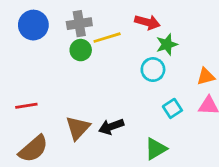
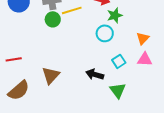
orange triangle: (206, 76) -> (143, 38), turned -32
black arrow: (111, 127) -> (95, 74), moved, turned 36
green triangle: (156, 149) -> (118, 90), moved, turned -36

